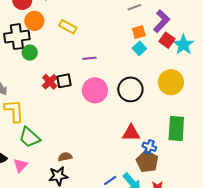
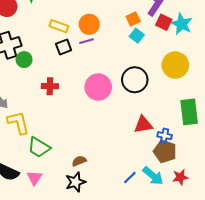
orange circle: (34, 21) -> (89, 24), moved
purple line: (90, 58) -> (87, 41), moved
black square: (64, 81) -> (64, 47), moved
red cross: (50, 82) -> (50, 86), turned -35

